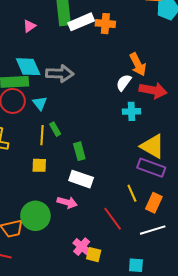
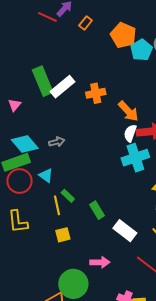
orange cross: (105, 24) -> (96, 93), moved
gray arrow: (60, 74) -> (57, 142), size x0.6
white semicircle: (124, 83) -> (130, 133), moved
cyan cross: (131, 111) -> (135, 158), size x1.5
white rectangle: (81, 179) -> (125, 231), moved, turned 35

